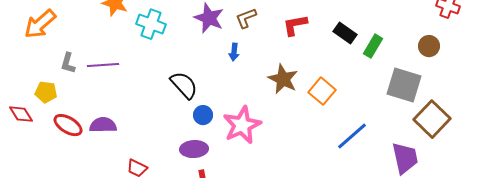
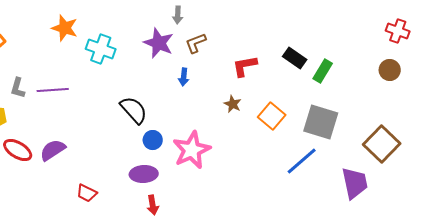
red L-shape: (295, 25) -> (245, 66), moved
brown circle: (429, 46) -> (390, 70), moved
brown star: (283, 79) -> (233, 104), size x0.6
gray square: (404, 85) -> (321, 122), moved
purple semicircle: (103, 125) -> (53, 150), turned -32

